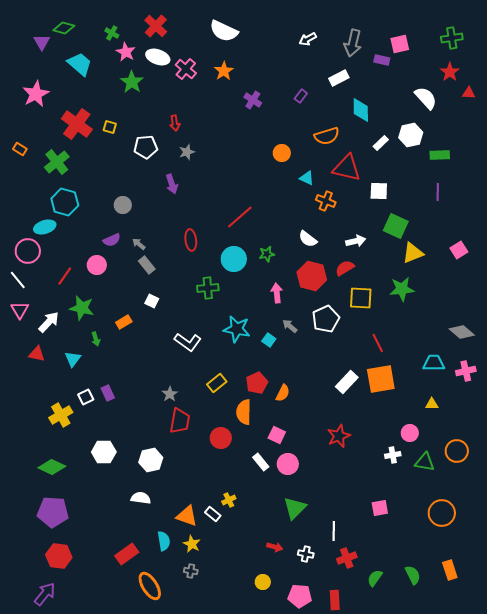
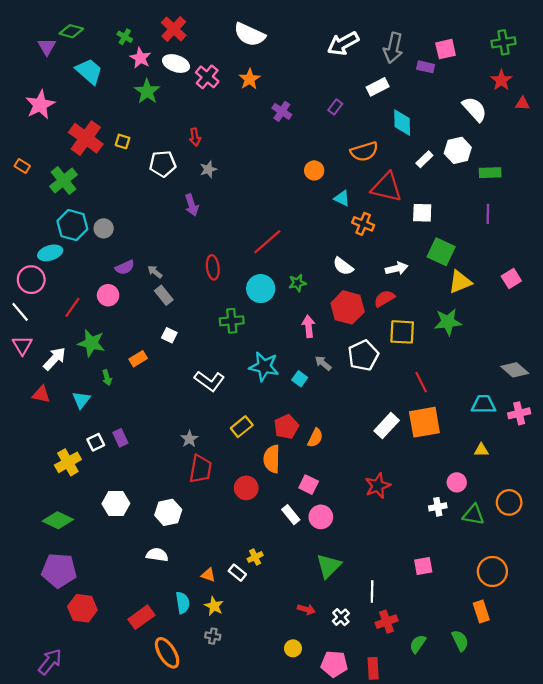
white arrow: (308, 39) -> (343, 43), size x1.6
gray circle: (123, 205) -> (104, 228), moved
orange triangle: (187, 516) -> (208, 575), size x0.6
white cross: (306, 554) -> (341, 617), turned 35
red hexagon: (59, 556) -> (82, 608), moved
orange rectangle: (450, 570) -> (481, 612), moved

